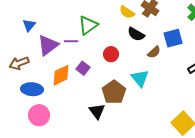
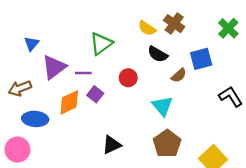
purple line: (71, 41) -> (83, 73), moved
brown pentagon: (114, 92) -> (167, 144), moved
black triangle: (97, 111) -> (112, 145), turned 42
pink circle: (39, 115) -> (17, 150), moved

